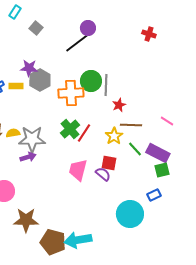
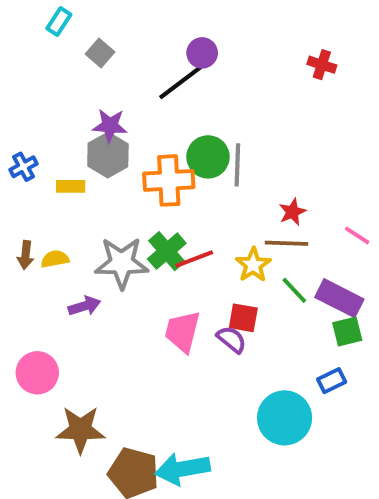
purple star: (29, 68) -> (110, 126), moved
yellow rectangle: (16, 86) -> (71, 186), moved
red star: (119, 105) -> (292, 212), moved
red line: (84, 133) -> (194, 259), turned 36
gray star: (32, 139) -> (122, 263), moved

